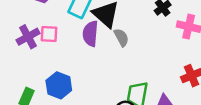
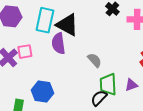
gray semicircle: (121, 37) -> (95, 60), moved

